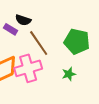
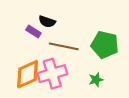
brown line: (39, 43) -> (64, 46), turned -44

